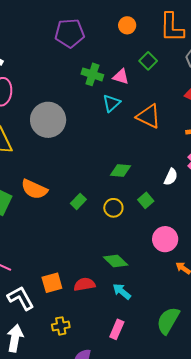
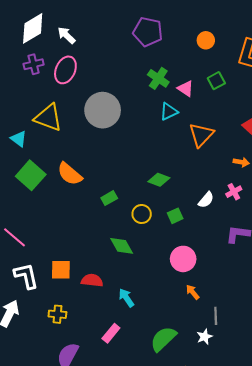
orange triangle: (149, 116) -> (201, 135), turned 32
green diamond: (116, 261) -> (122, 246), moved

